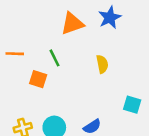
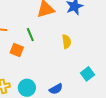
cyan square: (132, 105) -> (88, 74), turned 32

